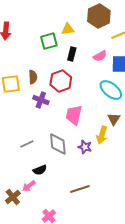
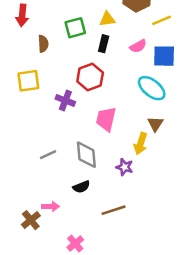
yellow triangle: (68, 29) -> (107, 19), moved
brown semicircle: (33, 77) -> (43, 44), moved
purple star: (85, 147) -> (125, 167), moved
black semicircle: (40, 170) -> (81, 187), moved
pink arrow: (29, 186) -> (51, 207), turned -144

